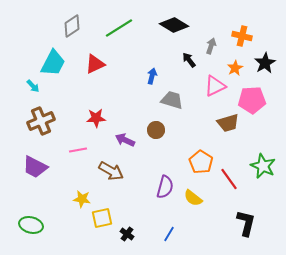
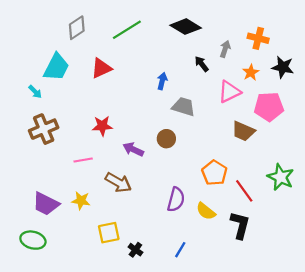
black star: (265, 63) -> (283, 67), turned -30
brown trapezoid: (228, 123) -> (243, 131), turned 40
purple trapezoid: (35, 167) -> (46, 204), moved
yellow star: (82, 199) -> (81, 201), moved
black L-shape: (246, 223) -> (240, 225), moved

